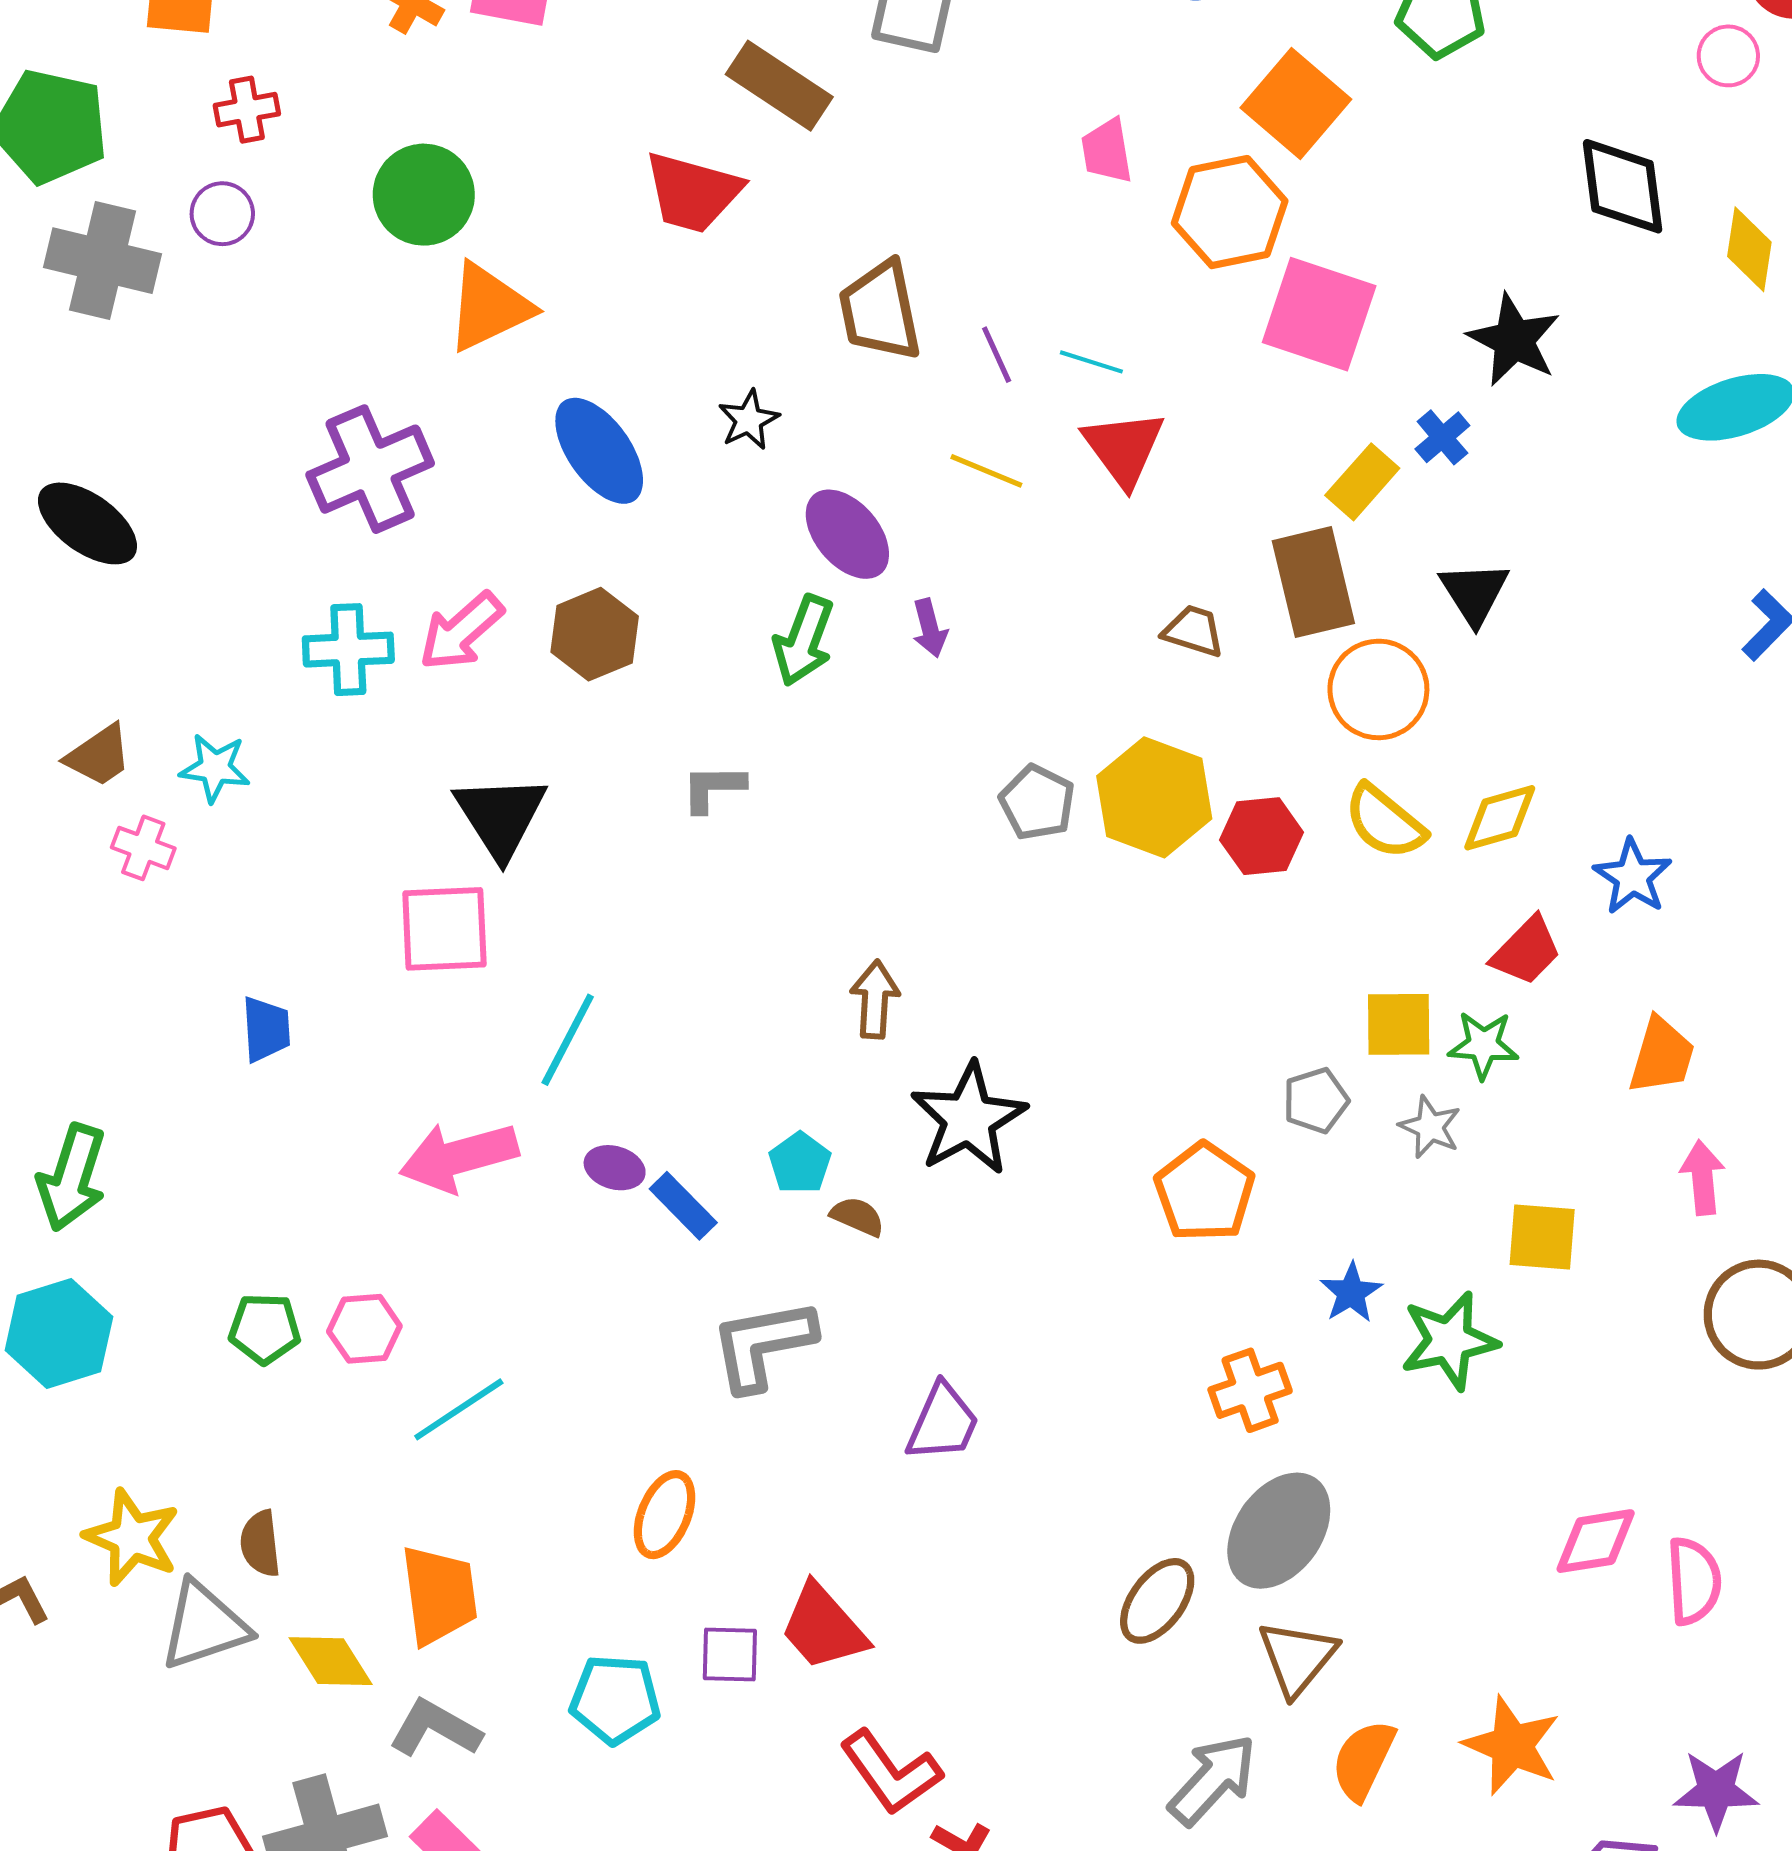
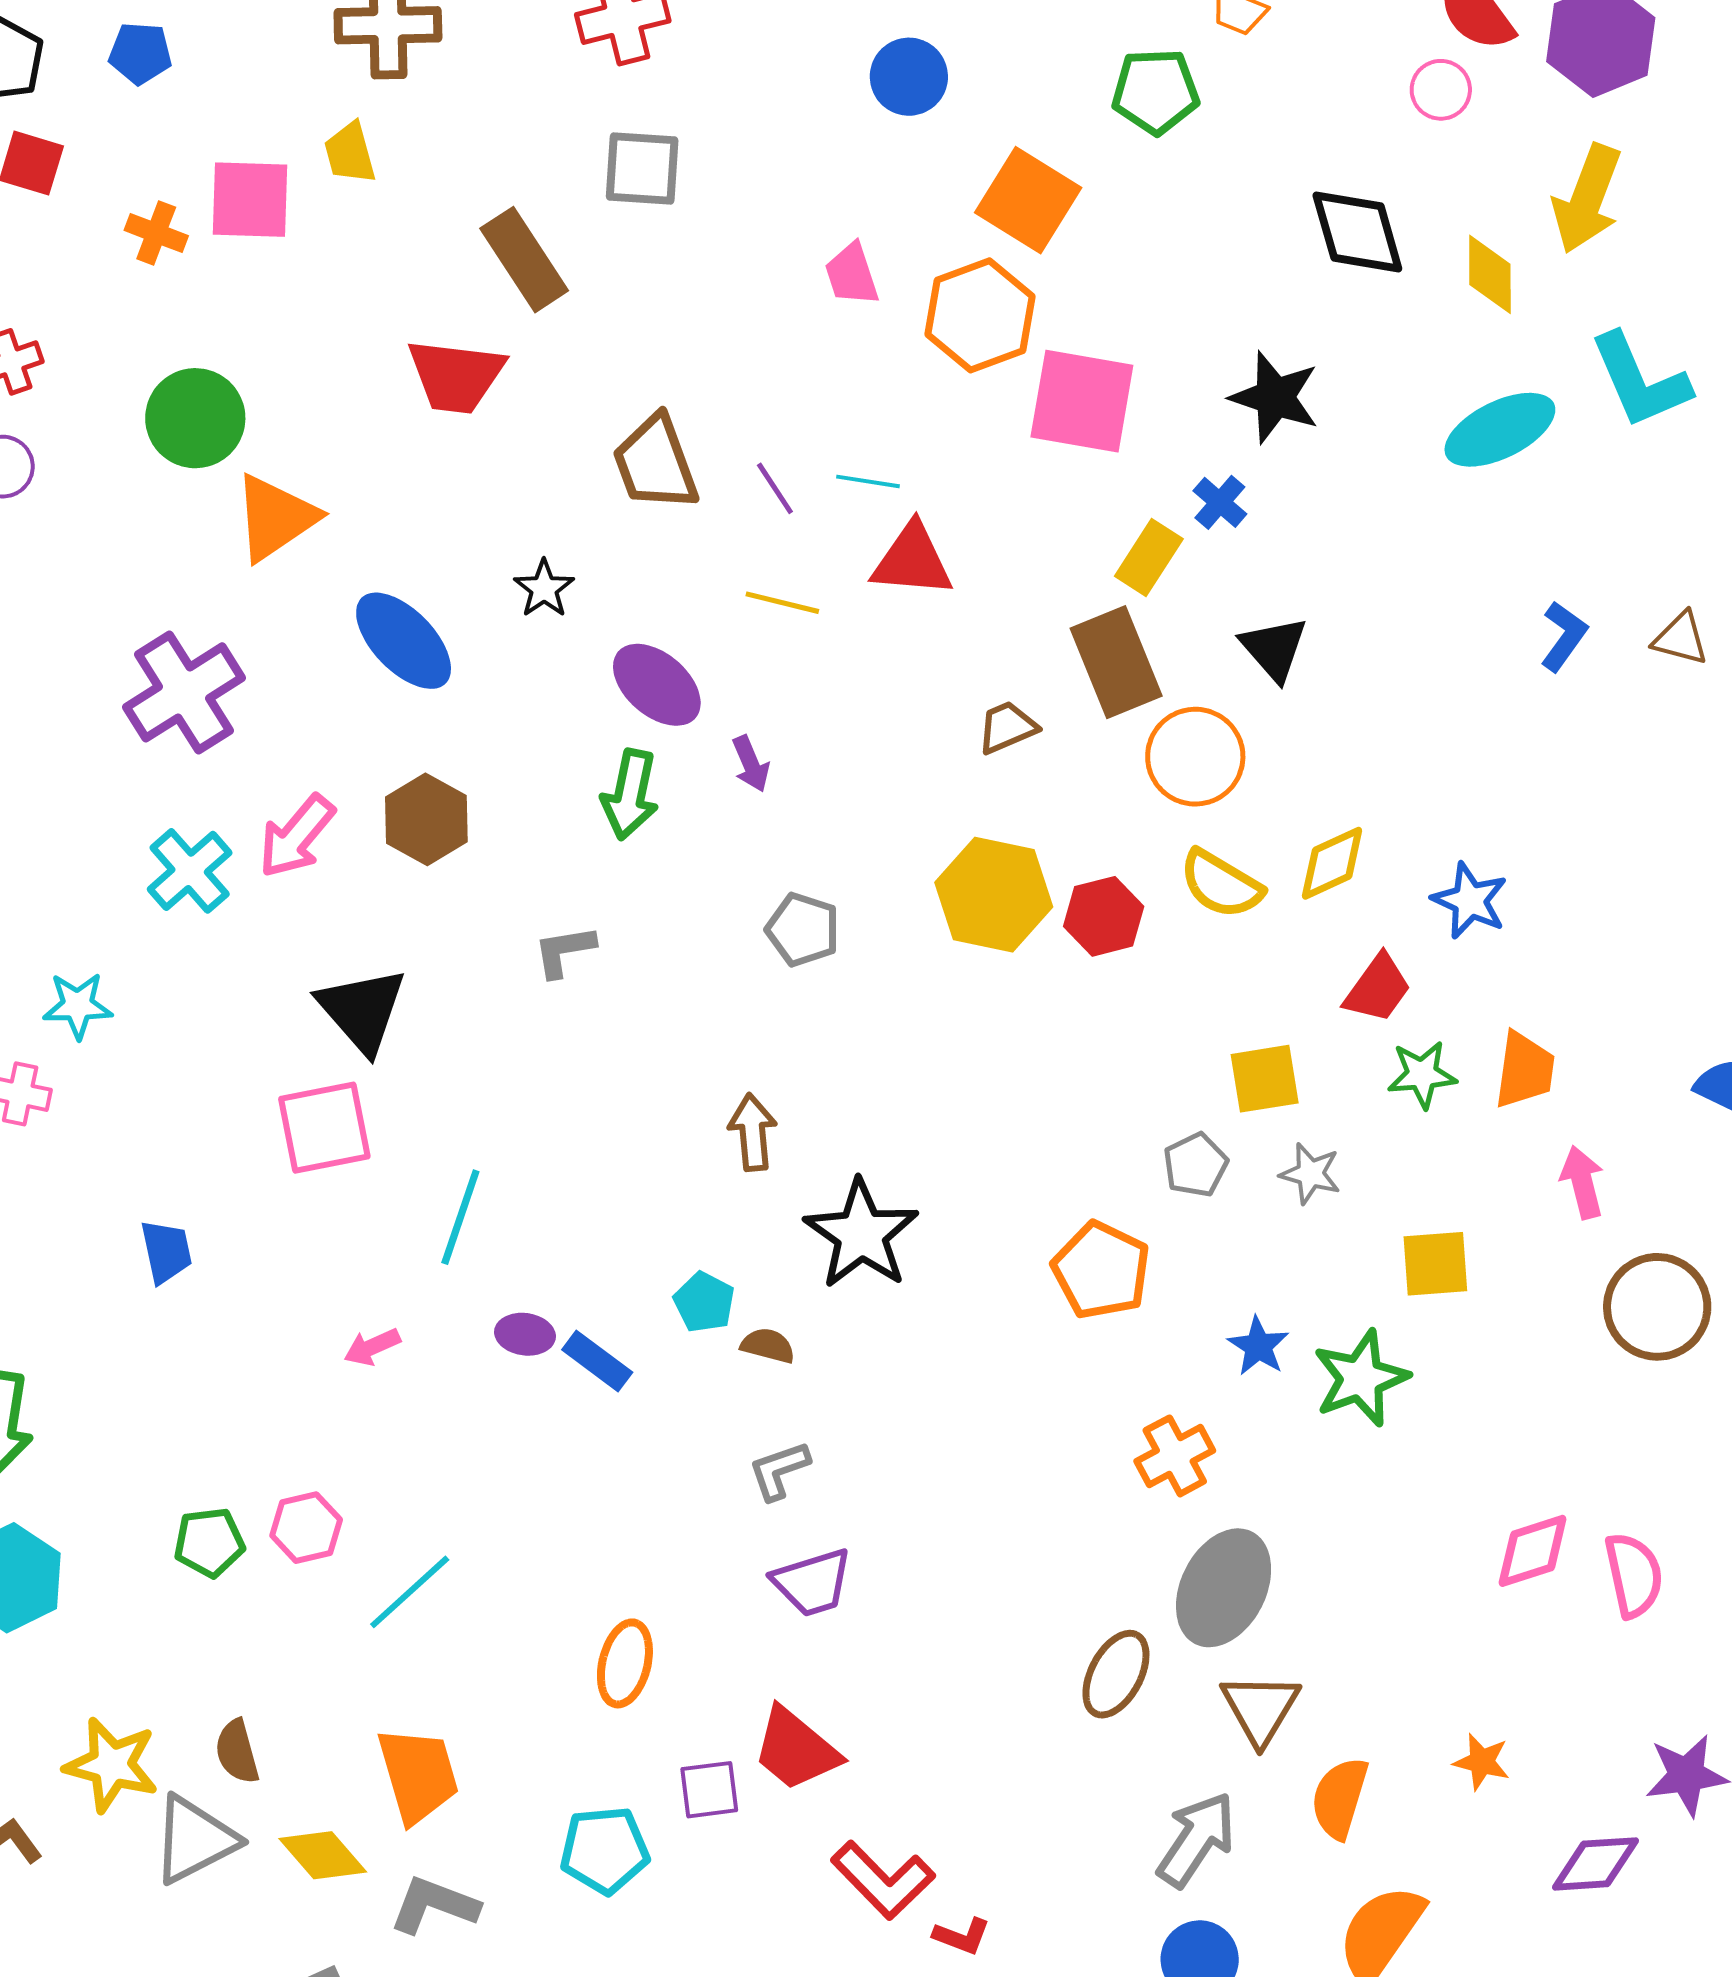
brown rectangle: (779, 86) -> (524, 260), turned 32
red triangle: (1124, 448) -> (912, 560), turned -40
brown trapezoid: (1194, 631) -> (1007, 727), turned -32
cyan cross: (348, 650) -> (190, 871), turned -30
gray pentagon: (1037, 802) -> (803, 930), moved
green star: (1483, 1045) -> (1422, 1074), moved
pink arrow: (459, 1157) -> (372, 1347), size x0.5
gray L-shape: (763, 1345) -> (779, 1470), moved, size x0.6
purple trapezoid: (943, 1423) -> (812, 1582), moved, turned 58
orange star: (1512, 1746) -> (1482, 1762), size x0.6

